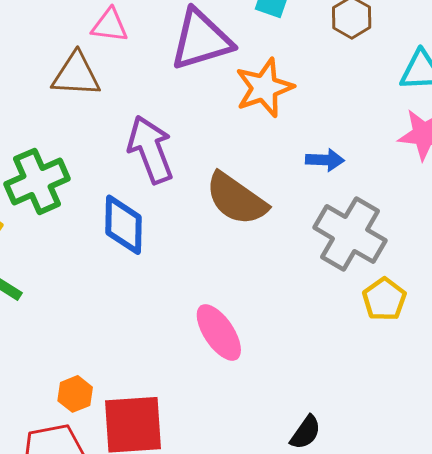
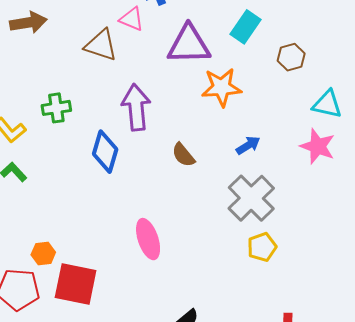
blue arrow: (325, 160) -> (248, 145), turned -50
green cross: (37, 181) -> (56, 108), size x0.7
brown semicircle: (236, 199) -> (183, 155), size x0.6

